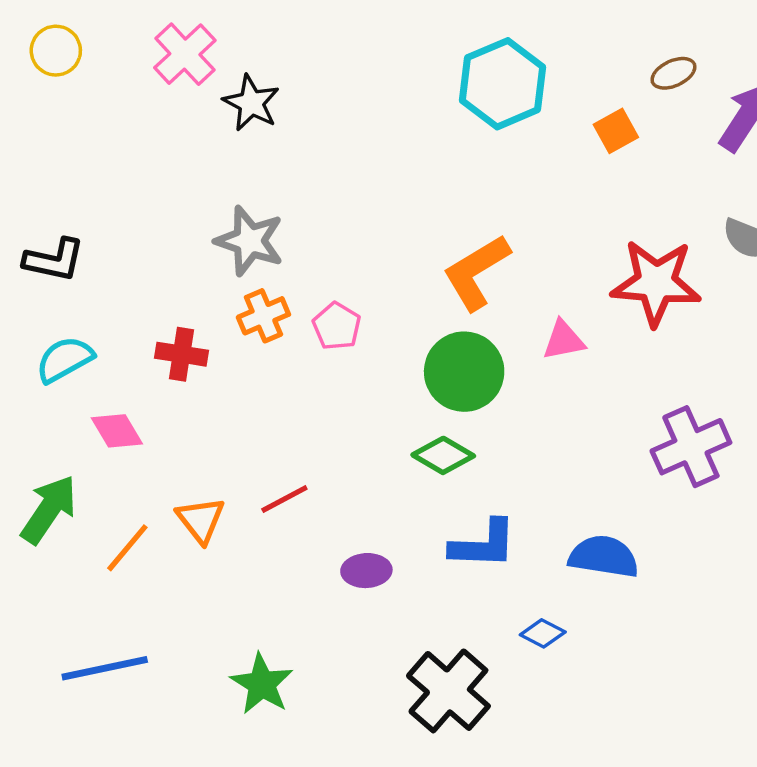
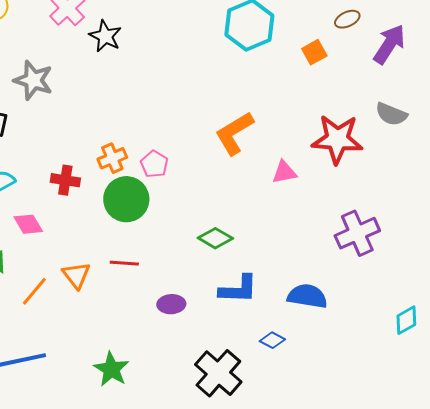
gray star: (250, 241) -> (33, 80), moved
green circle: (464, 372) -> (126, 199), moved
red line: (284, 499) -> (124, 263), turned 32

